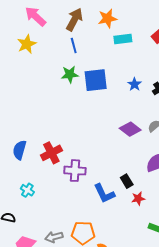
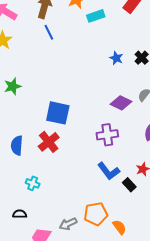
green star: (70, 74) -> (13, 86), moved
blue square: (96, 80) -> (58, 113), moved, turned 30
purple cross: (75, 171) -> (107, 135), moved
black rectangle: (127, 181) -> (129, 185), moved

